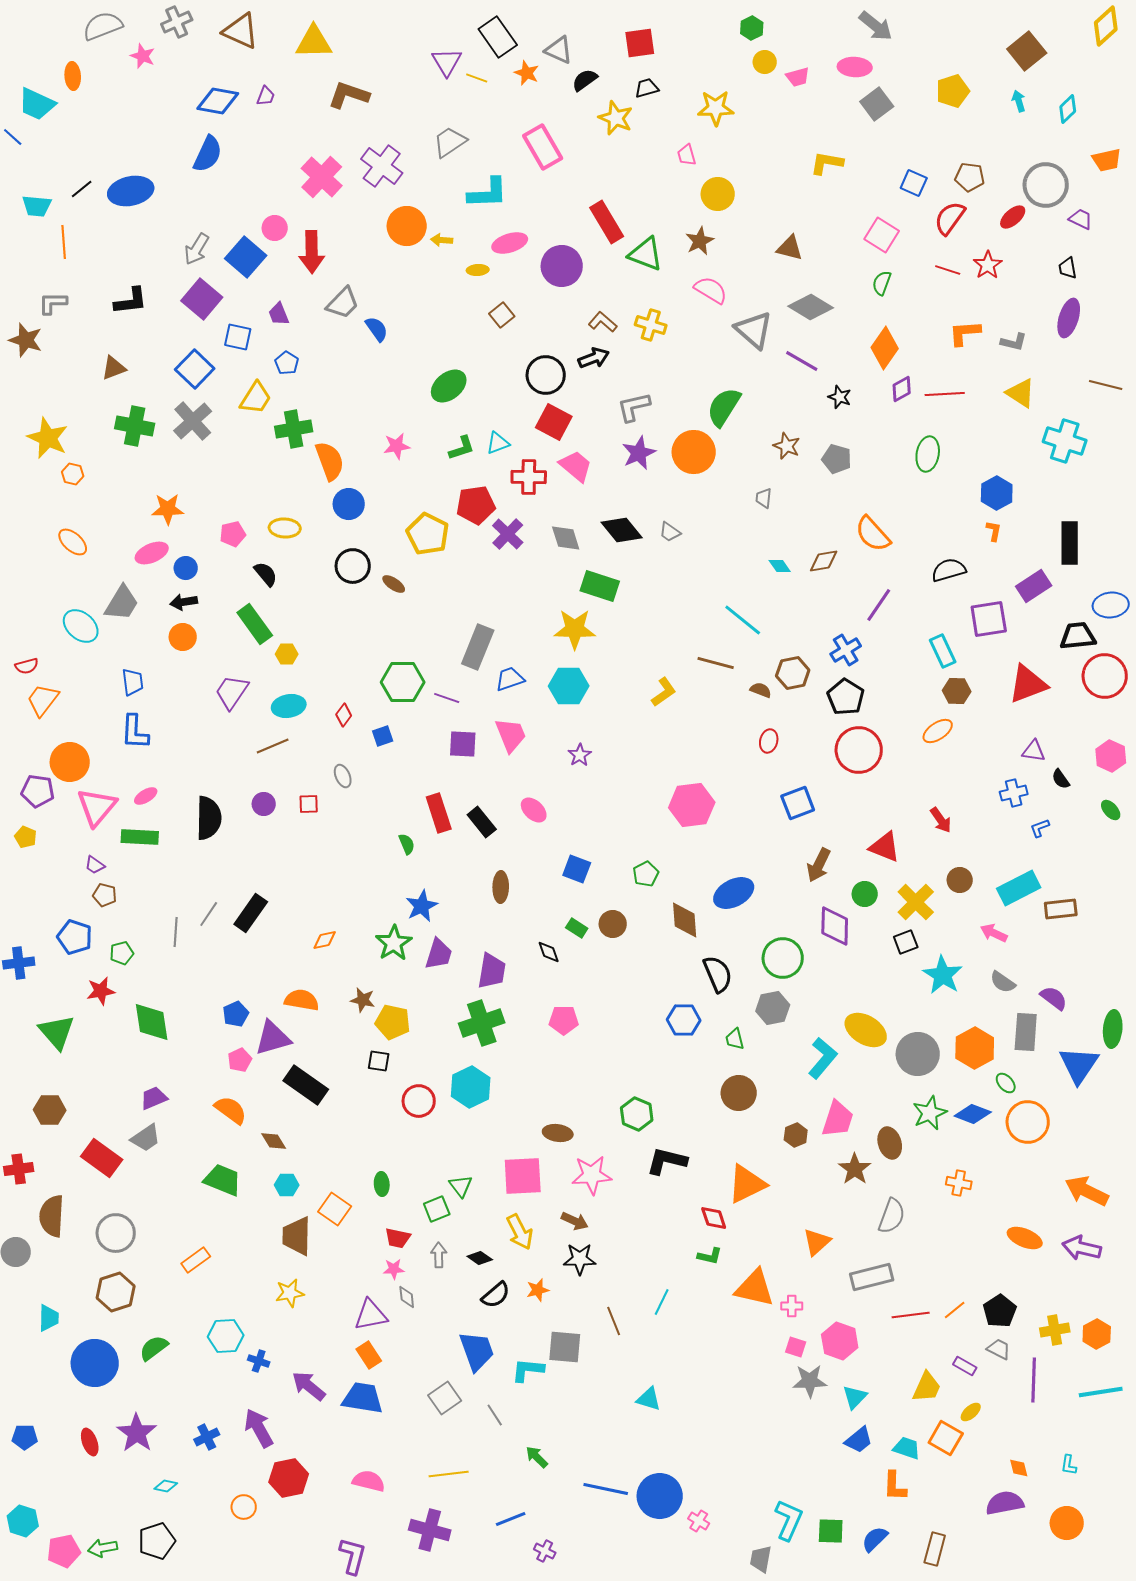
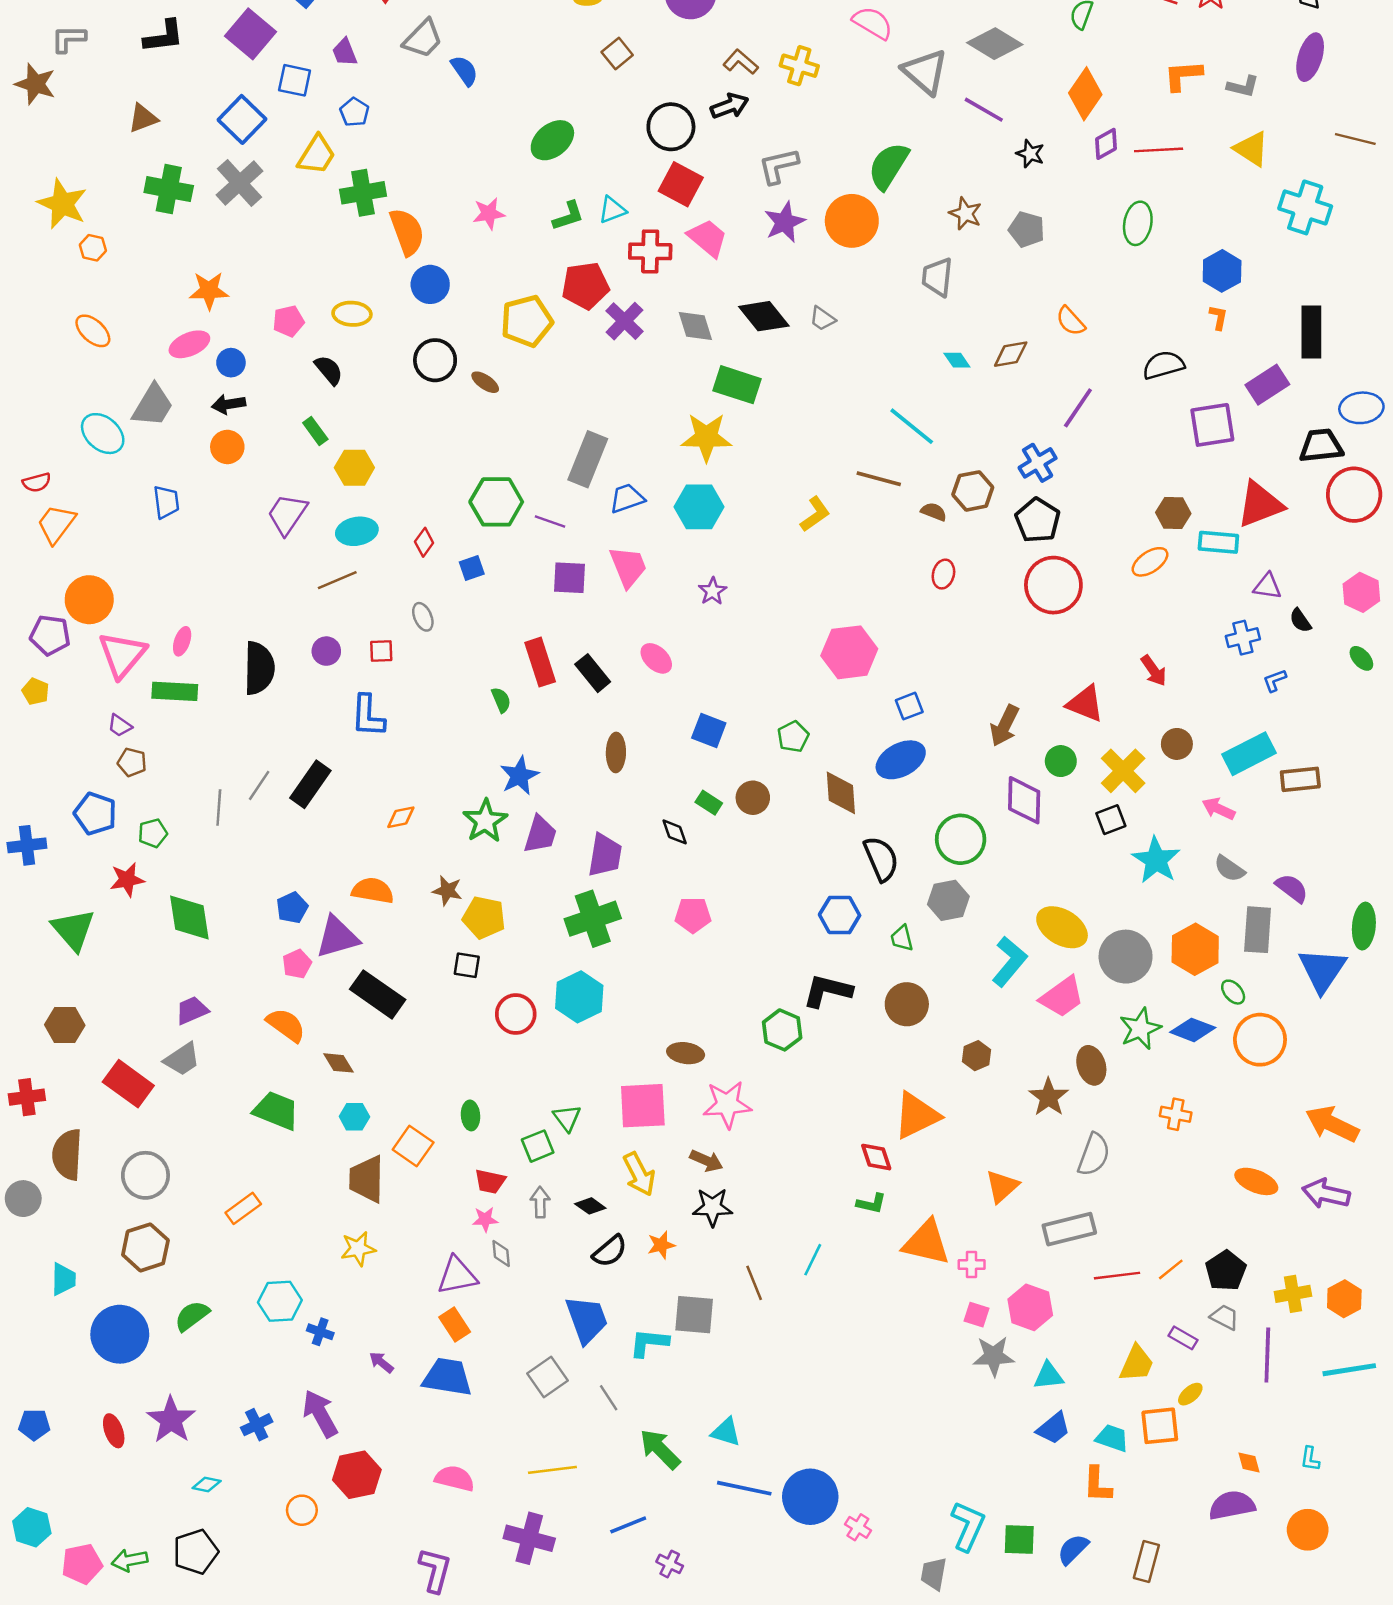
gray trapezoid: (764, 498) -> (937, 277), size x1.6
yellow pentagon: (428, 534) -> (527, 321), turned 30
orange semicircle: (873, 534) -> (1071, 321), size x0.7
green rectangle: (255, 624) -> (315, 431), size x0.6
cyan rectangle: (943, 651) -> (1218, 542), moved, turned -60
yellow hexagon: (287, 654) -> (354, 468), size x1.4
blue L-shape: (135, 732) -> (368, 716), moved
pink ellipse: (146, 796) -> (182, 641), turned -40
blue square: (798, 803) -> (909, 706), moved, size x0.7
pink trapezoid: (838, 1119) -> (1062, 997), moved, turned 36
black L-shape: (667, 1161) -> (827, 991), moved
purple arrow: (309, 1386) -> (381, 1362), size x0.6
cyan triangle: (855, 1397) -> (1049, 1376), turned 40
cyan triangle: (649, 1399) -> (726, 1432), moved
orange square: (946, 1438) -> (1160, 1426), turned -36
green arrow: (537, 1457) -> (660, 1449), size x1.5

